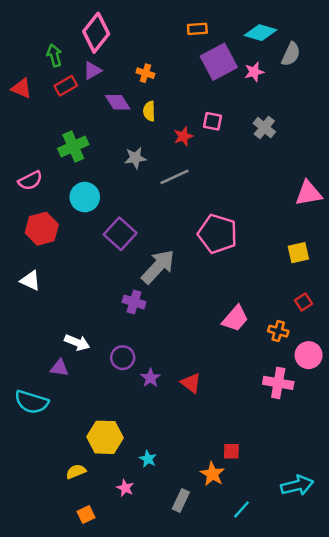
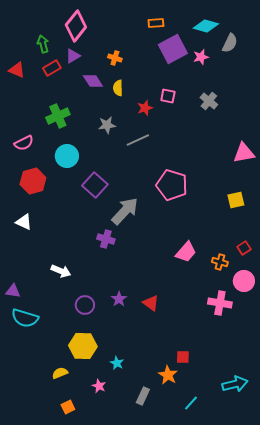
red square: (304, 302) -> (244, 248), moved
purple circle: (123, 358) -> (85, 305), moved
purple triangle: (59, 368) -> (13, 291), moved

